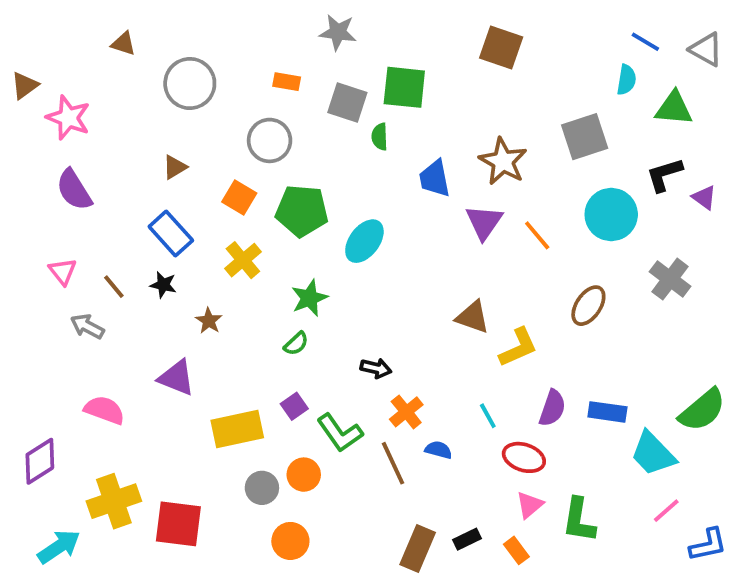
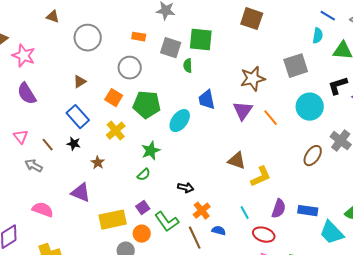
brown star: (503, 161) -> (253, 79), turned 30
blue trapezoid: (435, 178) -> (207, 100), moved
brown ellipse: (588, 306) -> (313, 156), moved
orange circle: (304, 475) -> (142, 234), moved

